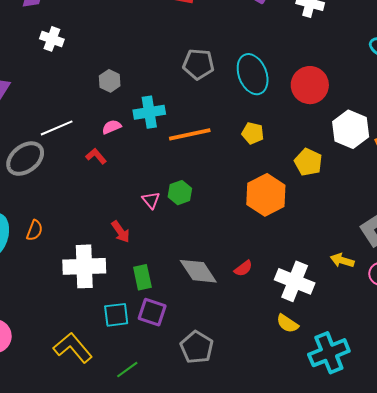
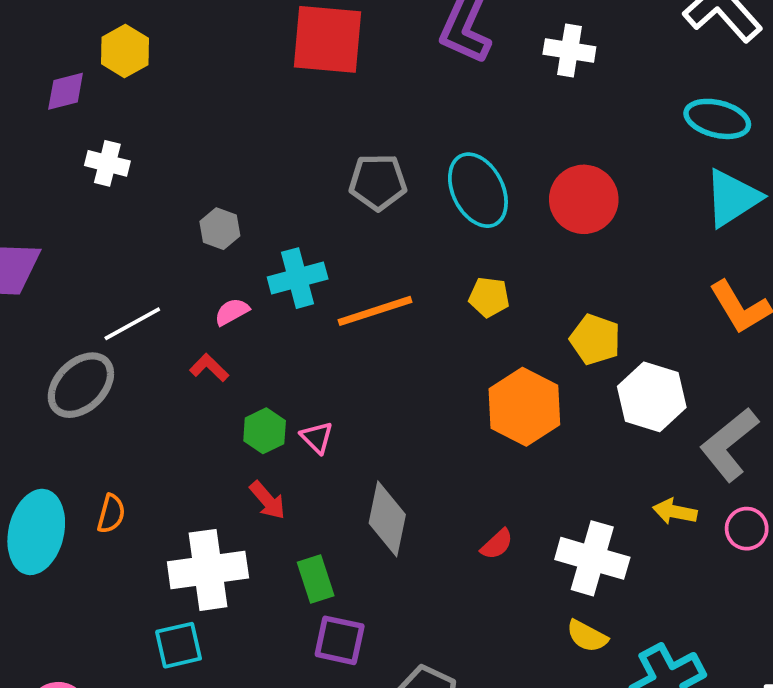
white hexagon: (351, 129) -> (652, 397), moved
green hexagon: (180, 193) -> (265, 431), moved
gray diamond: (198, 271) -> (387, 519), moved, turned 51
cyan square: (116, 315) -> (179, 645), moved

